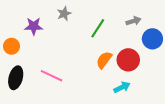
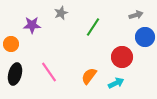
gray arrow: (134, 21) -> (136, 15), moved
orange semicircle: (104, 60) -> (89, 76), moved
pink line: (51, 76) -> (49, 72), turned 30

